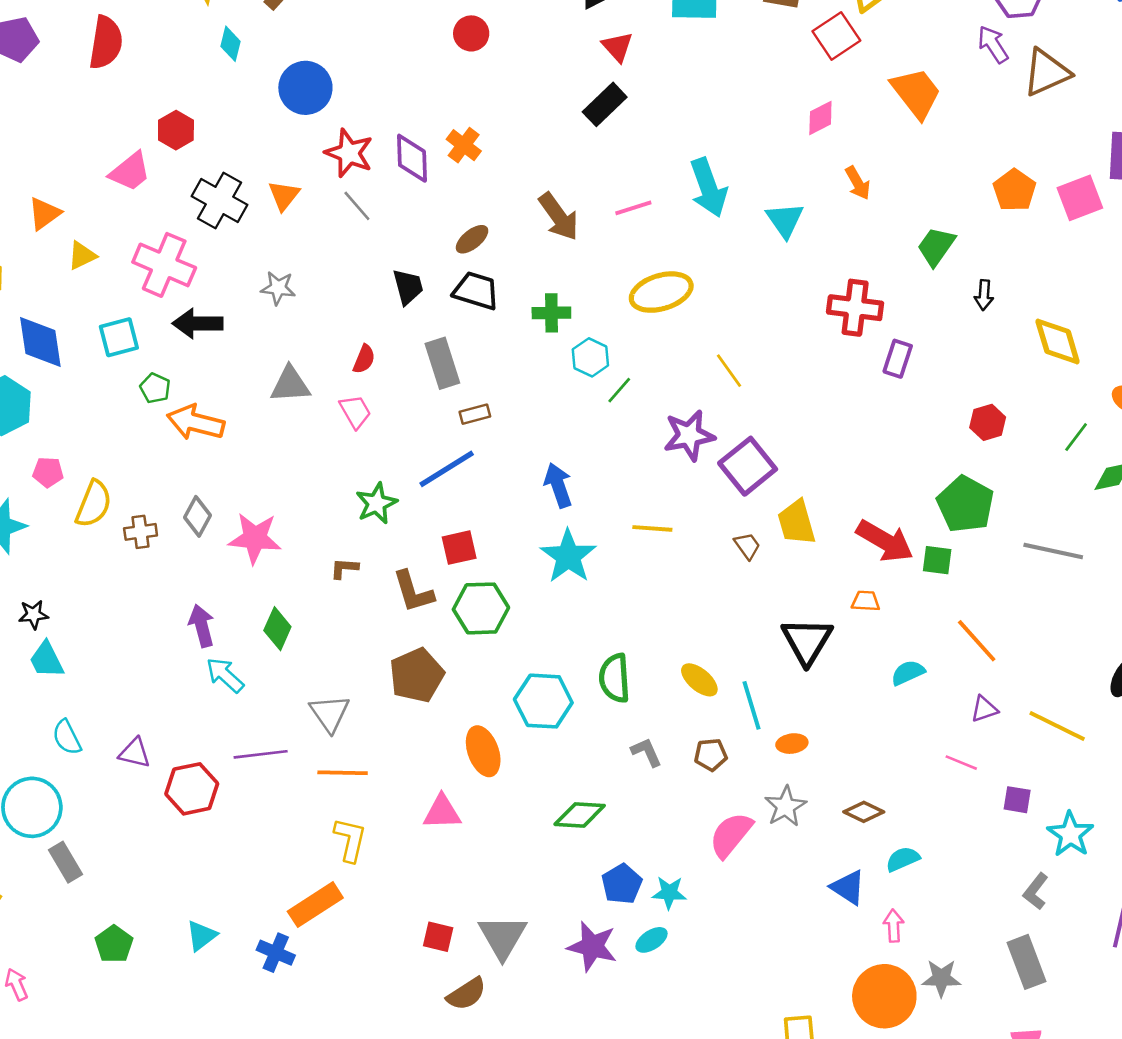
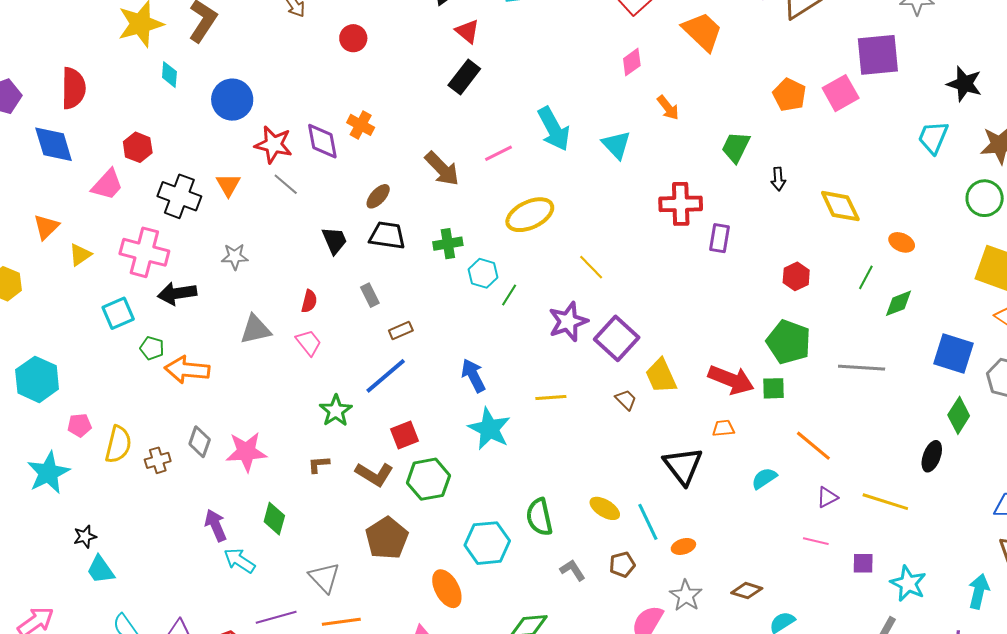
blue diamond: (40, 342) -> (54, 144), moved
gray rectangle: (442, 363) -> (370, 295), size x0.6
brown L-shape: (413, 592) -> (374, 474), turned -33

